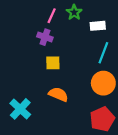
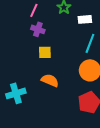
pink line: (52, 16) -> (34, 10), moved
cyan cross: (20, 109) -> (16, 93), turned 30

